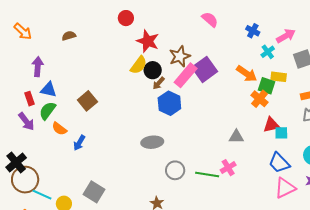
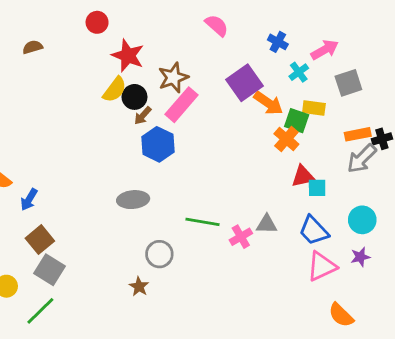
brown semicircle: (69, 36) -> (33, 47), moved
purple square: (205, 69) -> (244, 83), moved
brown square: (87, 101) -> (40, 240), moved
gray triangle: (236, 137) -> (267, 224), moved
gray circle: (175, 170) -> (159, 254), moved
green line: (207, 174) -> (203, 222), moved

